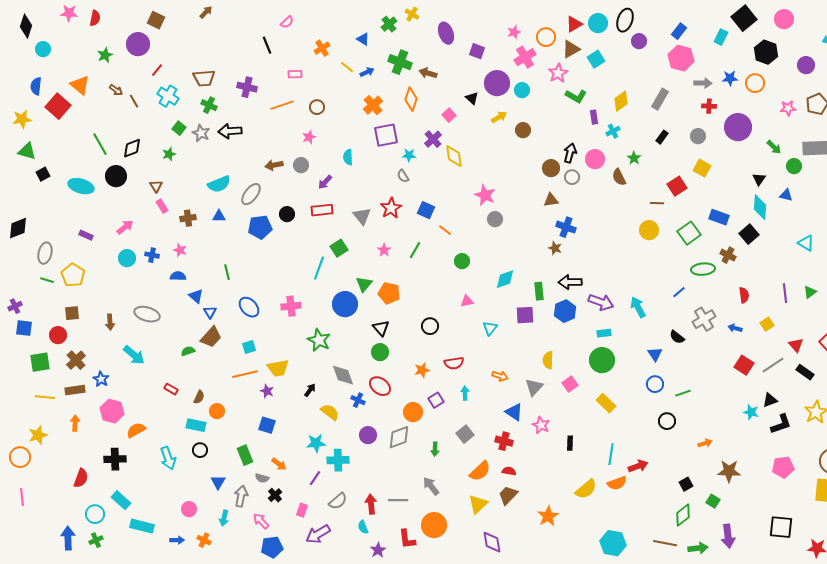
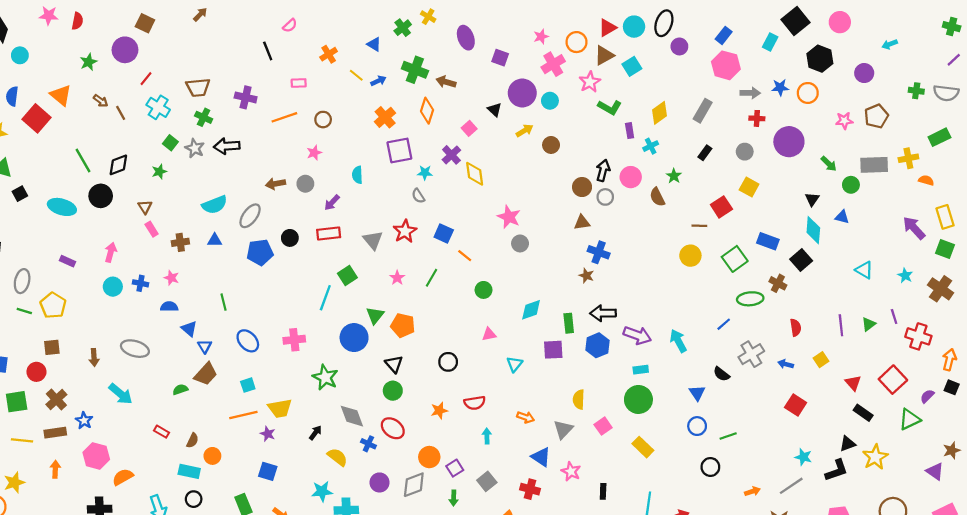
pink arrow: (125, 227) -> (111, 252), turned -36
gray line: (773, 365) -> (791, 486), moved
purple square: (436, 400) -> (455, 468), moved
black triangle: (770, 400) -> (848, 444), moved

